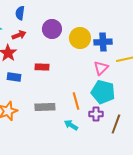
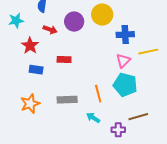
red arrow: (19, 35) -> (50, 30), moved, turned 40
yellow circle: (80, 38) -> (102, 14), moved
purple cross: (96, 114) -> (118, 130), moved
brown line: (116, 124) -> (138, 117), turned 54

